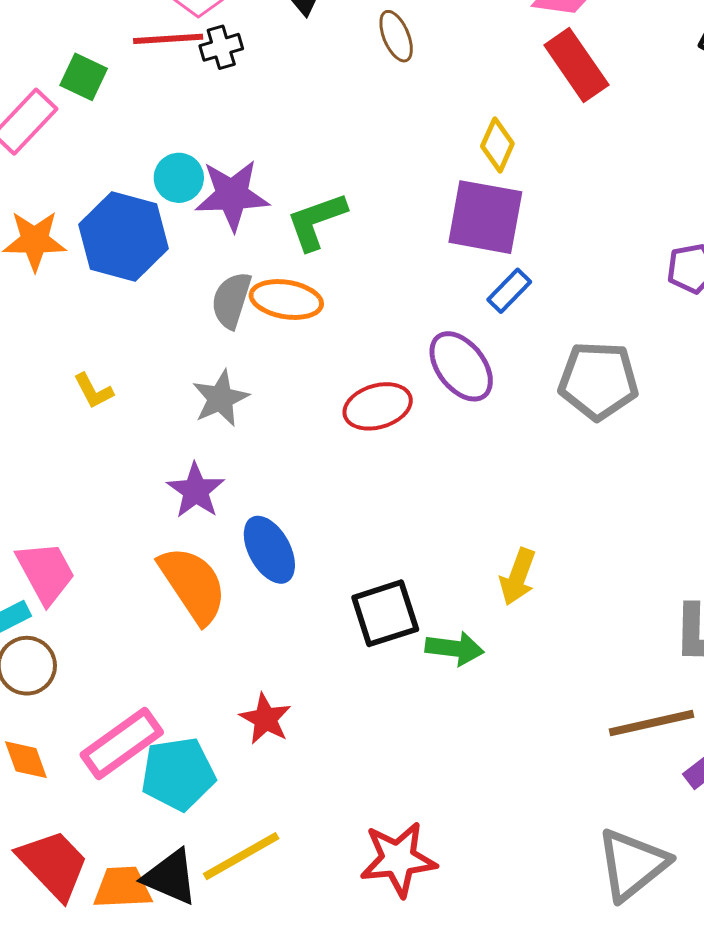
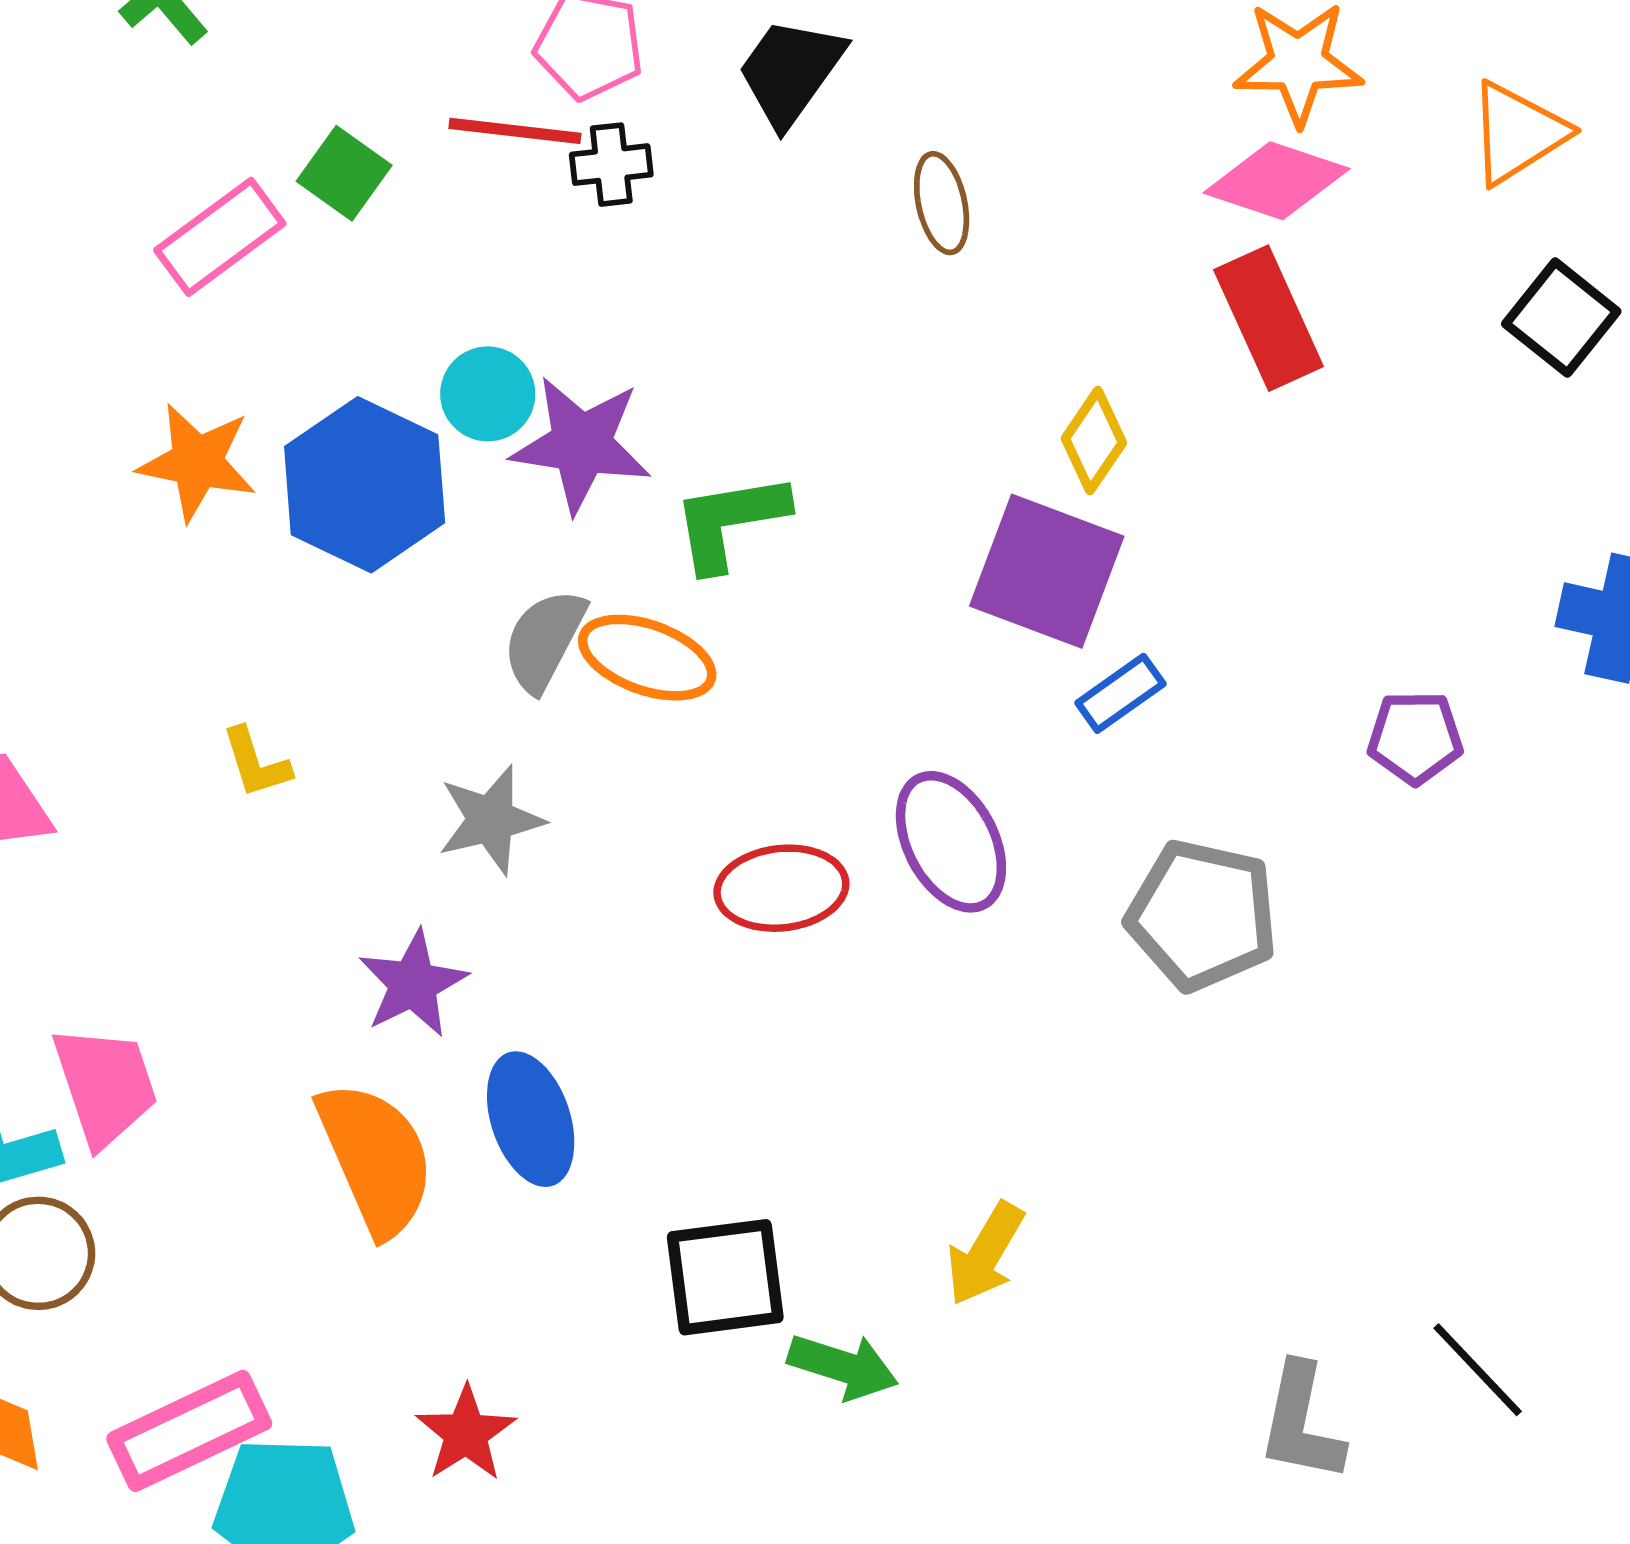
blue rectangle: (509, 291) -> (1120, 693), moved

